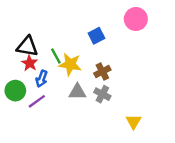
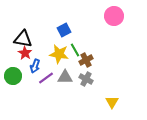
blue square: (96, 36) -> (64, 30), moved
green line: (56, 56) -> (75, 50), moved
purple line: (37, 101) -> (46, 78), moved

